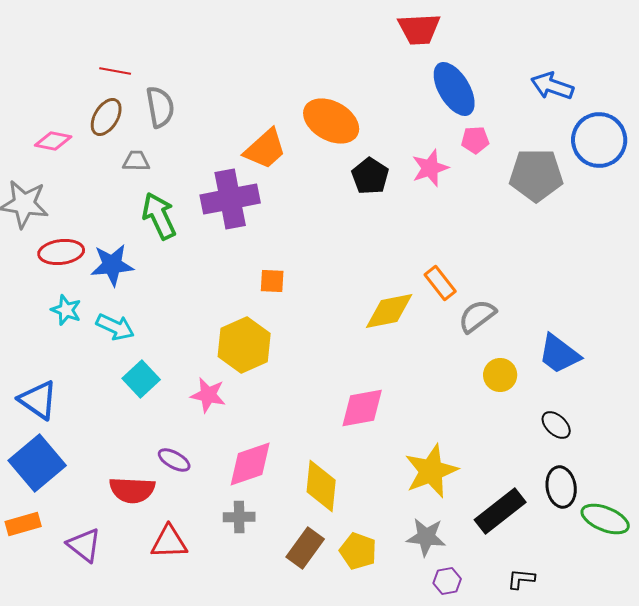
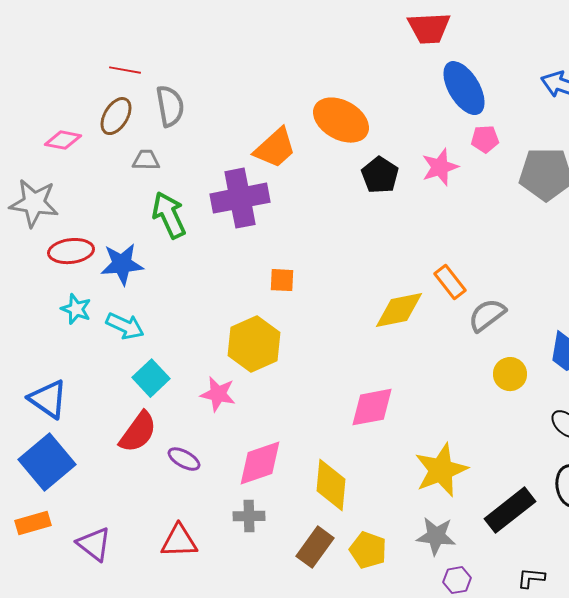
red semicircle: (132, 490) -> (138, 432), moved, turned -57

